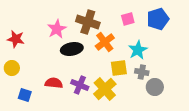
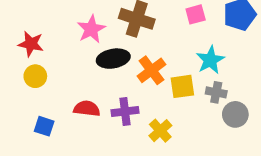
orange cross: (105, 42) -> (151, 70), moved
yellow circle: (12, 68) -> (35, 76), moved
purple cross: (80, 85) -> (125, 111), turned -30
yellow cross: (105, 89) -> (160, 131), moved, size x0.7

